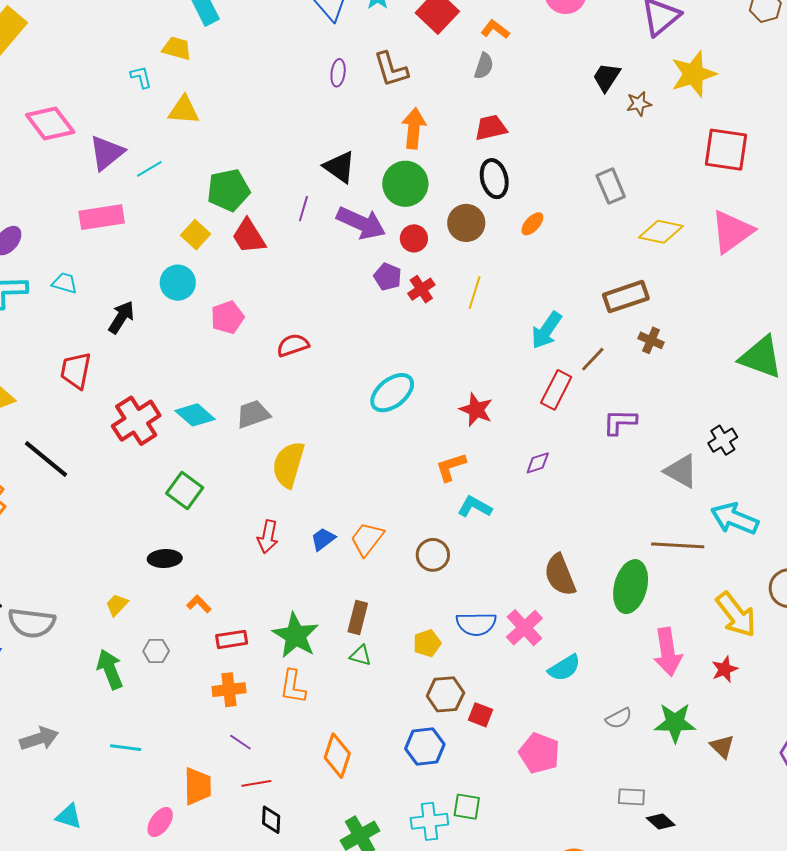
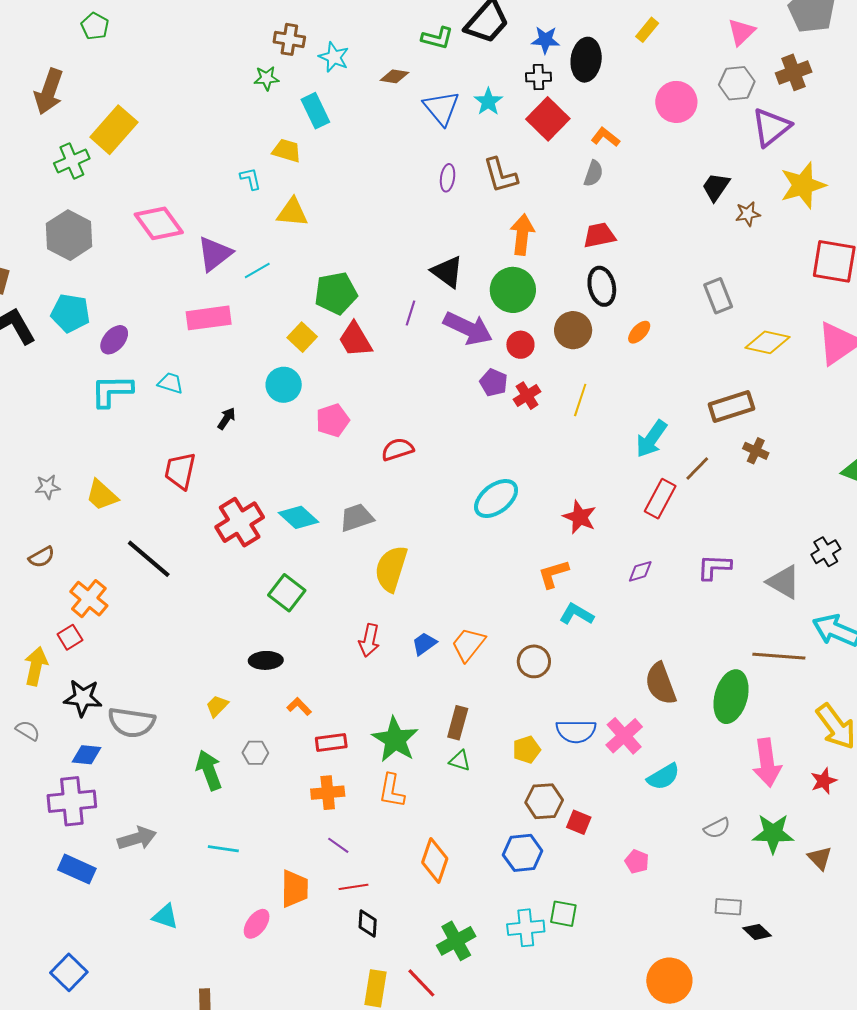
black arrow: (121, 317) -> (227, 418), size x0.7
purple L-shape: (620, 422) -> (714, 567), moved
pink pentagon: (539, 753) -> (637, 861), size x0.6

